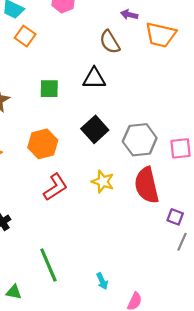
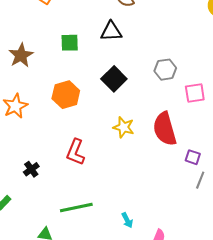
gray hexagon: (140, 140) -> (165, 70), moved, size x0.7
red L-shape: (55, 187) -> (76, 152), moved, turned 148
green line: (48, 265) -> (76, 208), turned -76

